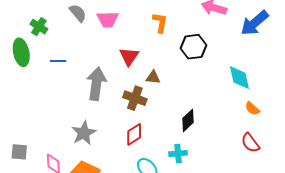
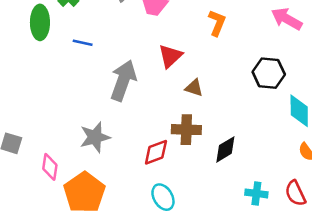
black hexagon: (193, 47) -> (269, 73), moved
brown cross: (135, 98) -> (186, 130), moved, turned -30
cyan cross: (178, 153) -> (256, 193), moved

